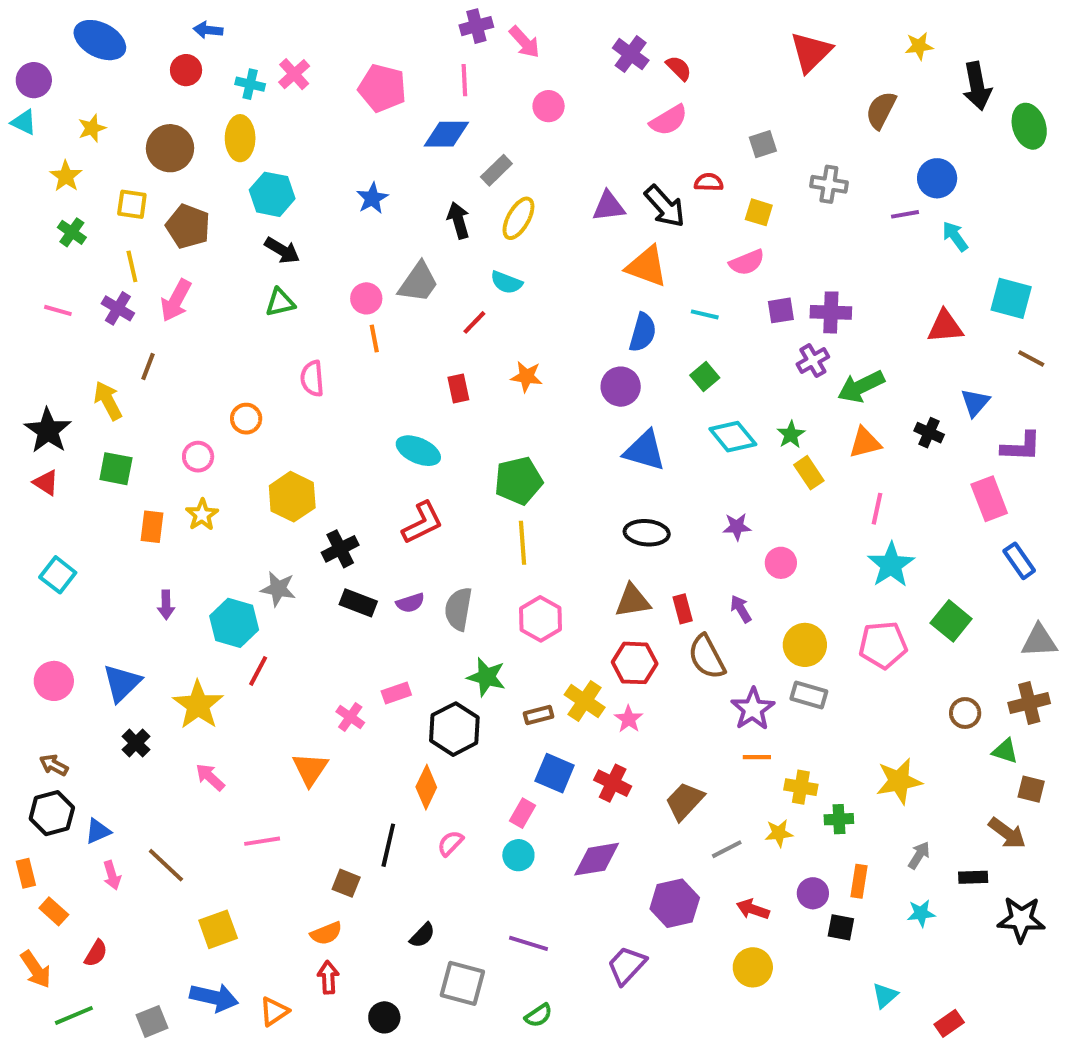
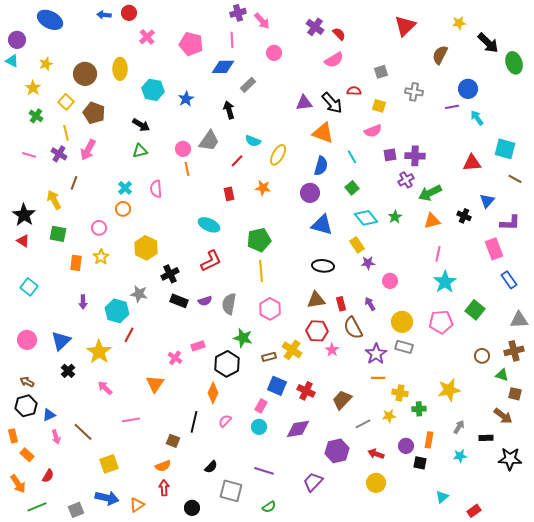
red circle: (186, 70) -> (129, 13), moved
cyan cross: (250, 84) -> (125, 188), moved, turned 32
black arrow: (977, 86) -> (488, 43), turned -35
cyan hexagon: (272, 194) -> (153, 90), moved
yellow square: (132, 204) -> (66, 102), turned 35
yellow ellipse: (518, 218) -> (278, 155), moved
cyan line: (705, 314) -> (352, 157), turned 48
yellow rectangle: (809, 473) -> (357, 245), moved
pink star: (629, 719) -> (332, 350), moved

